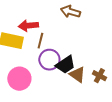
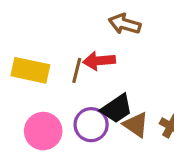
red arrow: (28, 26) -> (99, 61), moved
purple circle: (49, 60) -> (91, 125), moved

